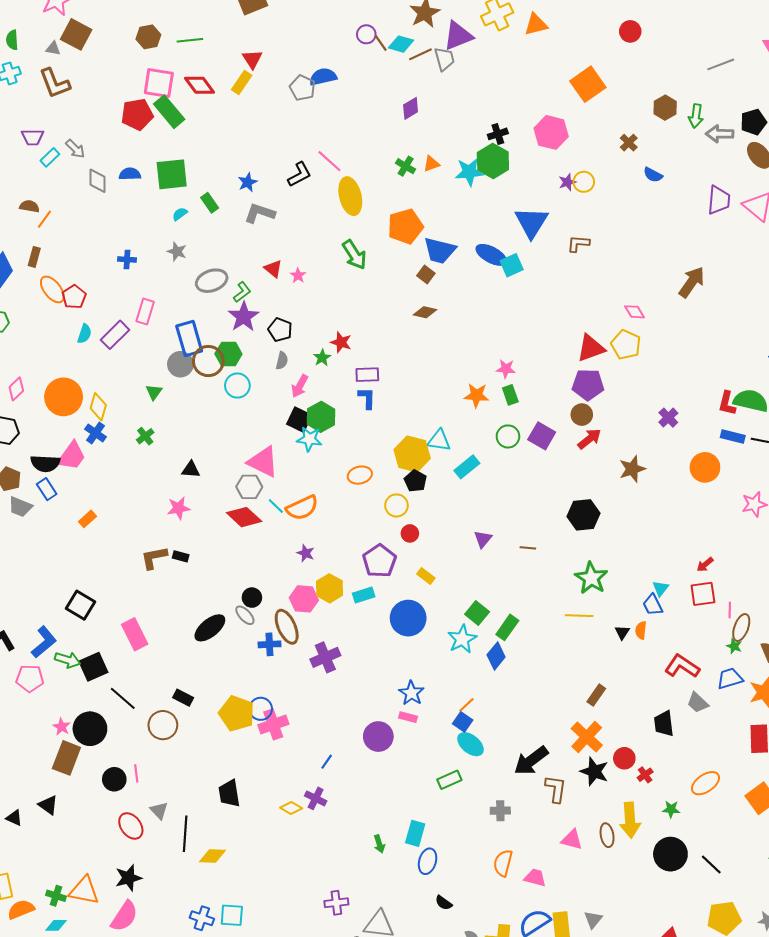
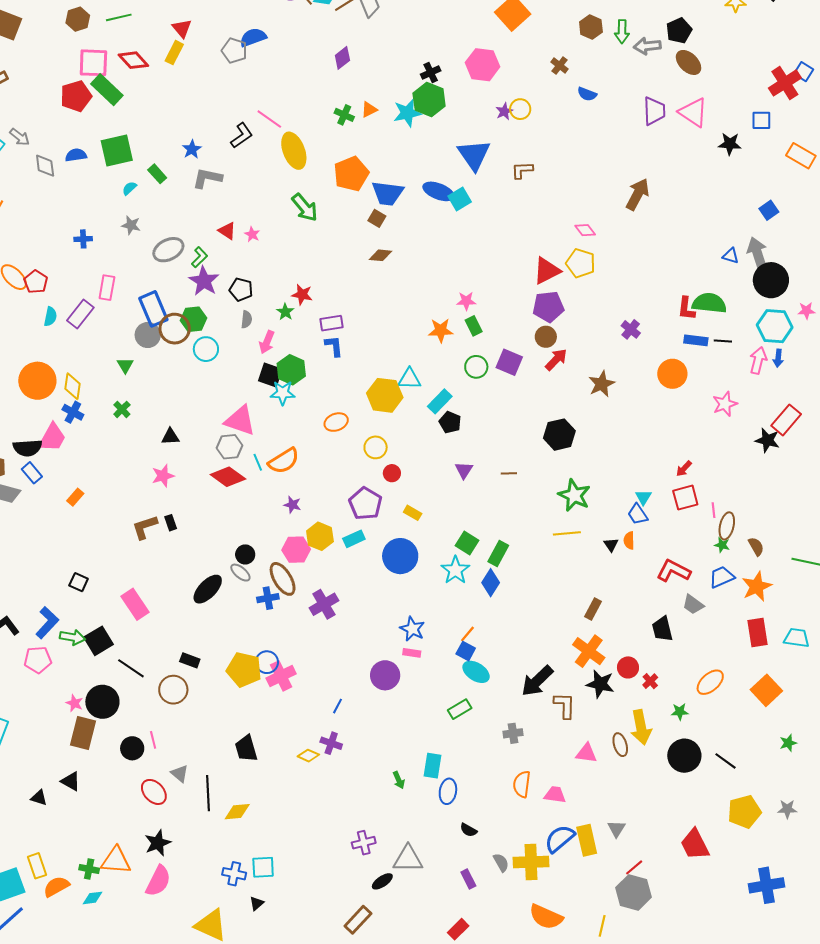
black pentagon: (415, 481) -> (450, 422), moved
cyan line: (276, 506) -> (258, 462), turned 30
black rectangle: (181, 556) -> (171, 523), turned 63
black square: (80, 605) -> (79, 582), size x0.7

